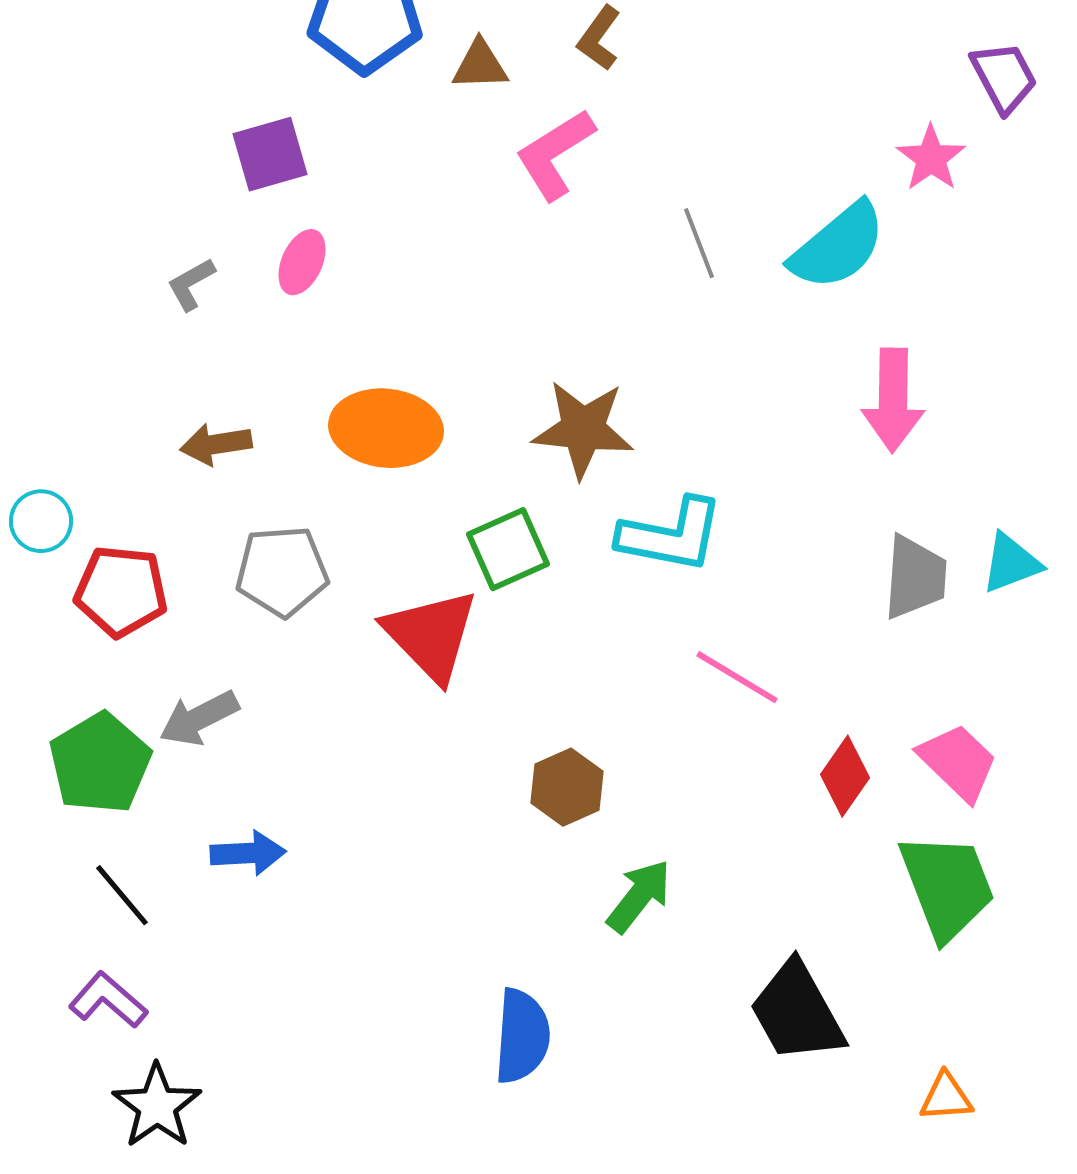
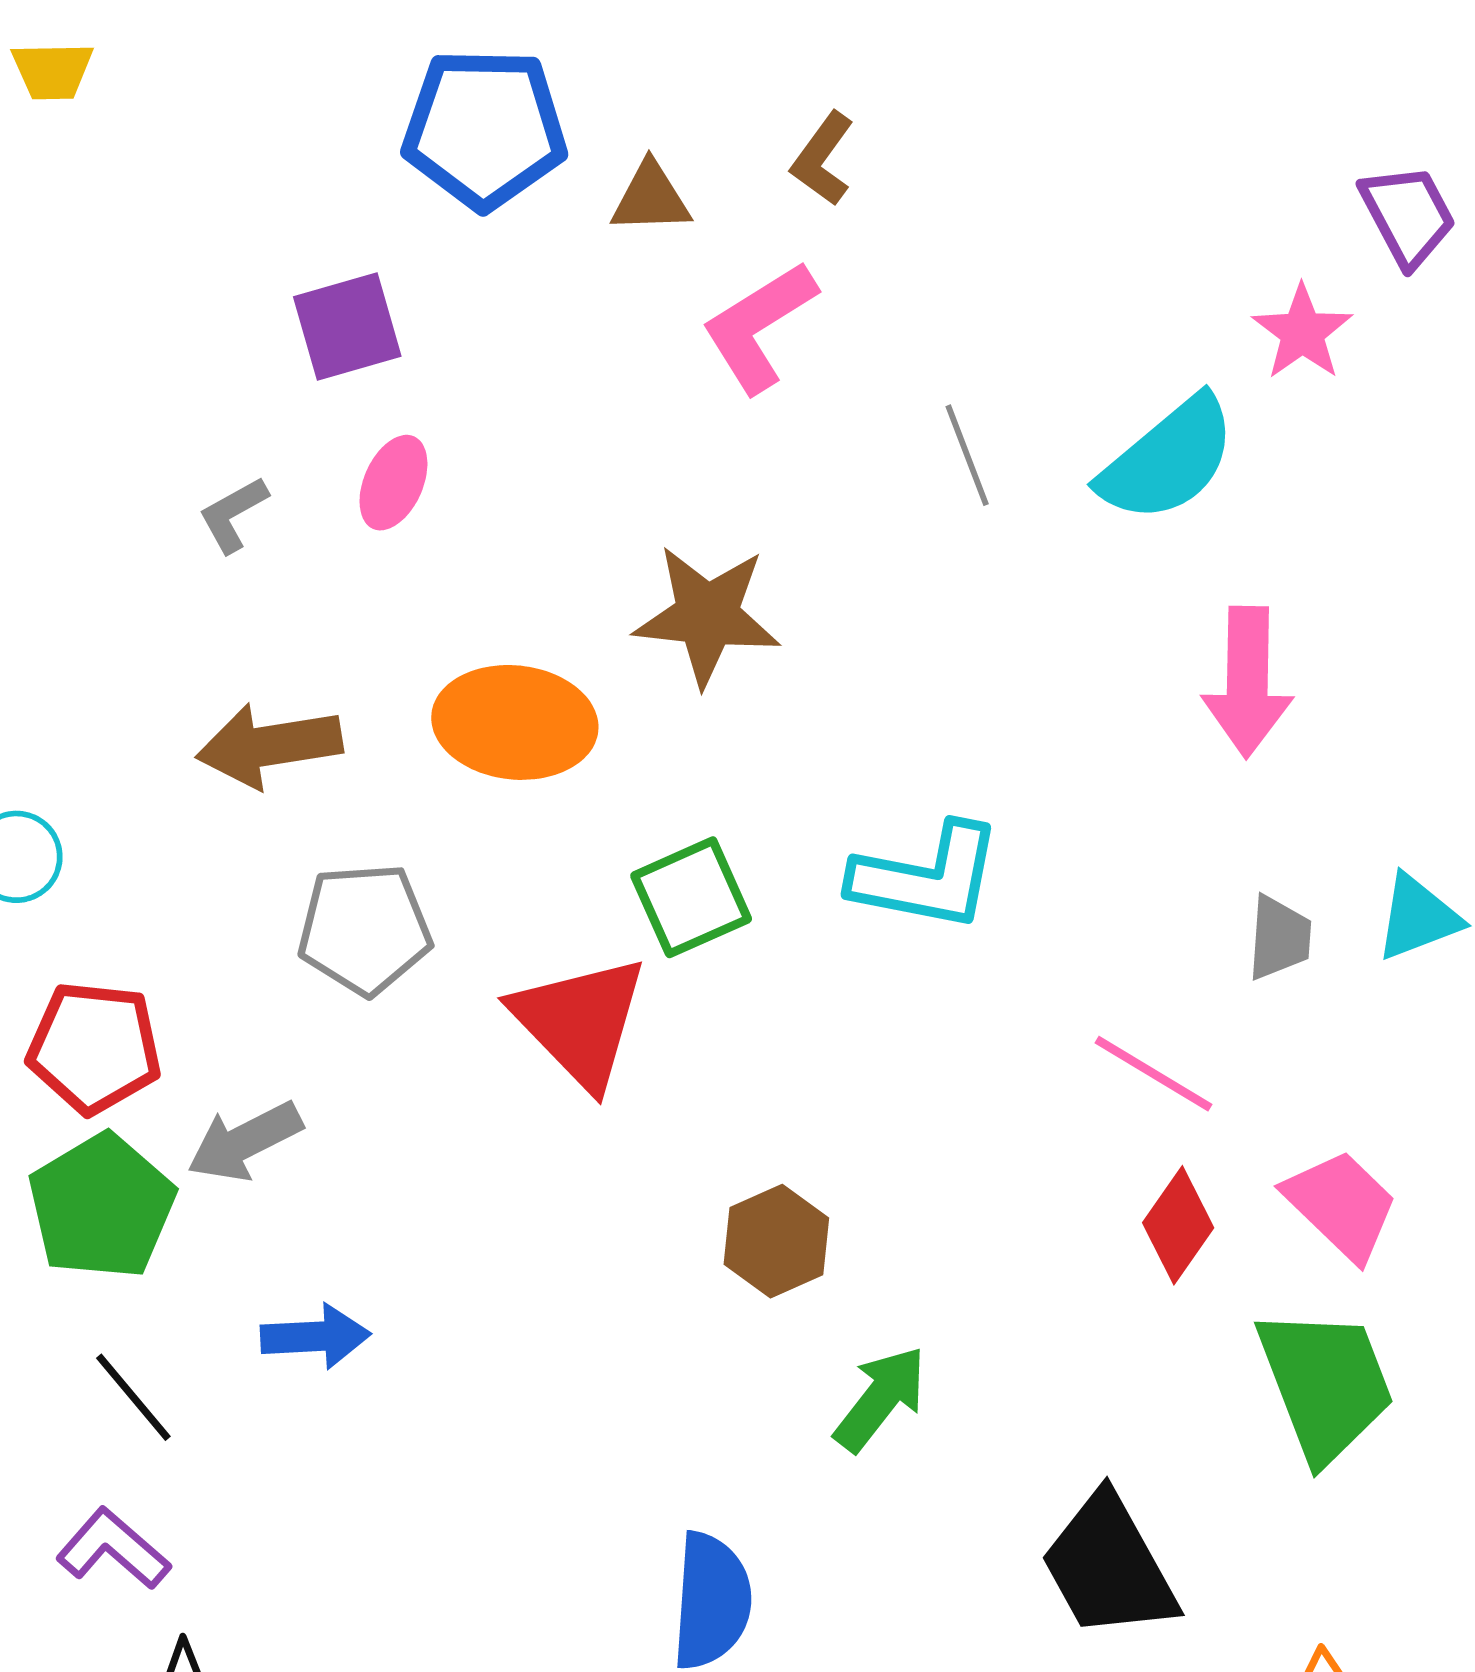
brown star: (583, 429) -> (707, 616), moved
brown arrow: (216, 444) -> (269, 746), size x1.4
gray trapezoid: (915, 577) -> (1279, 938), size x0.7
red pentagon: (121, 591) -> (94, 1048), moved
pink line: (737, 677) -> (1154, 1074), moved

